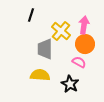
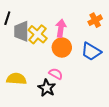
gray trapezoid: (45, 49) -> (21, 31), moved
pink semicircle: (79, 62) -> (56, 74), moved

